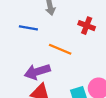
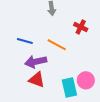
blue line: (28, 28) -> (25, 41), moved

